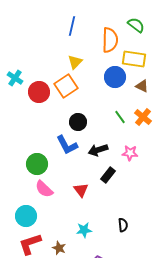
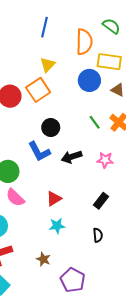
black rectangle: (108, 175) -> (101, 201), moved
red triangle: (81, 190) -> (54, 199), turned 35
cyan star: (84, 230) -> (57, 226), moved
brown star: (59, 248) -> (43, 259), moved

